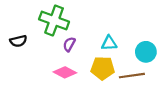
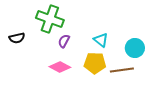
cyan triangle: (109, 43) -> (101, 40), turned 42

